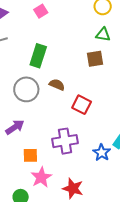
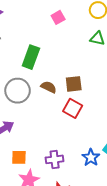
pink square: (41, 11) -> (58, 17), moved
brown square: (95, 59) -> (74, 84), moved
purple cross: (65, 141) -> (55, 159), moved, size x0.7

